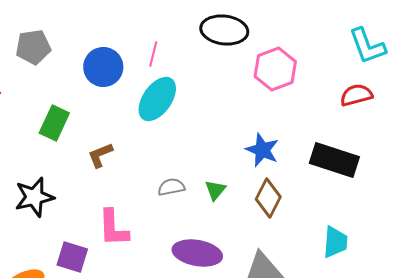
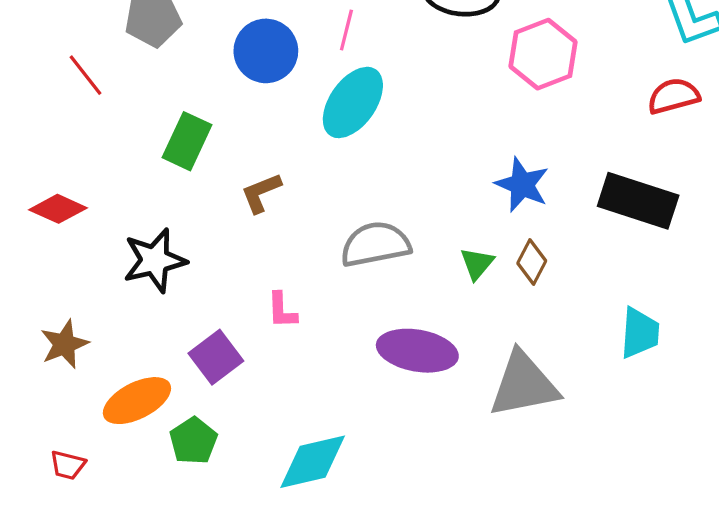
gray semicircle: (171, 187) -> (375, 244), size x1.6
green triangle: (215, 190) -> (477, 264), moved
brown diamond: (268, 198) -> (532, 262), size x0.7
pink L-shape: (113, 228) -> (282, 310), size x0.6
purple square: (72, 257) -> (216, 357), turned 36

